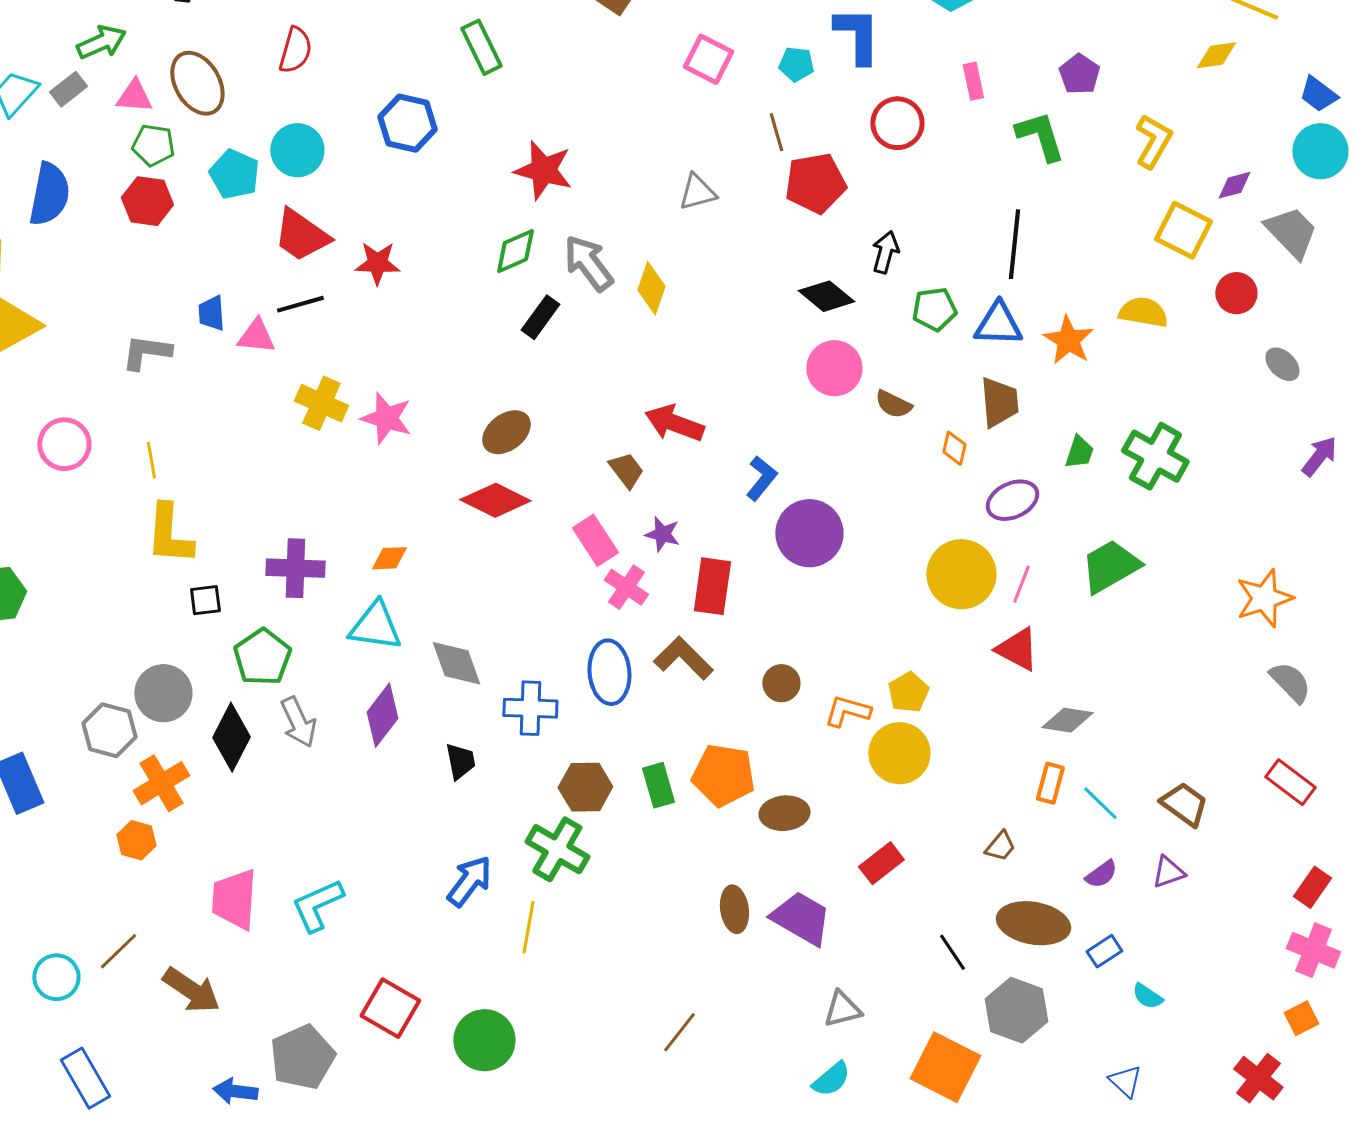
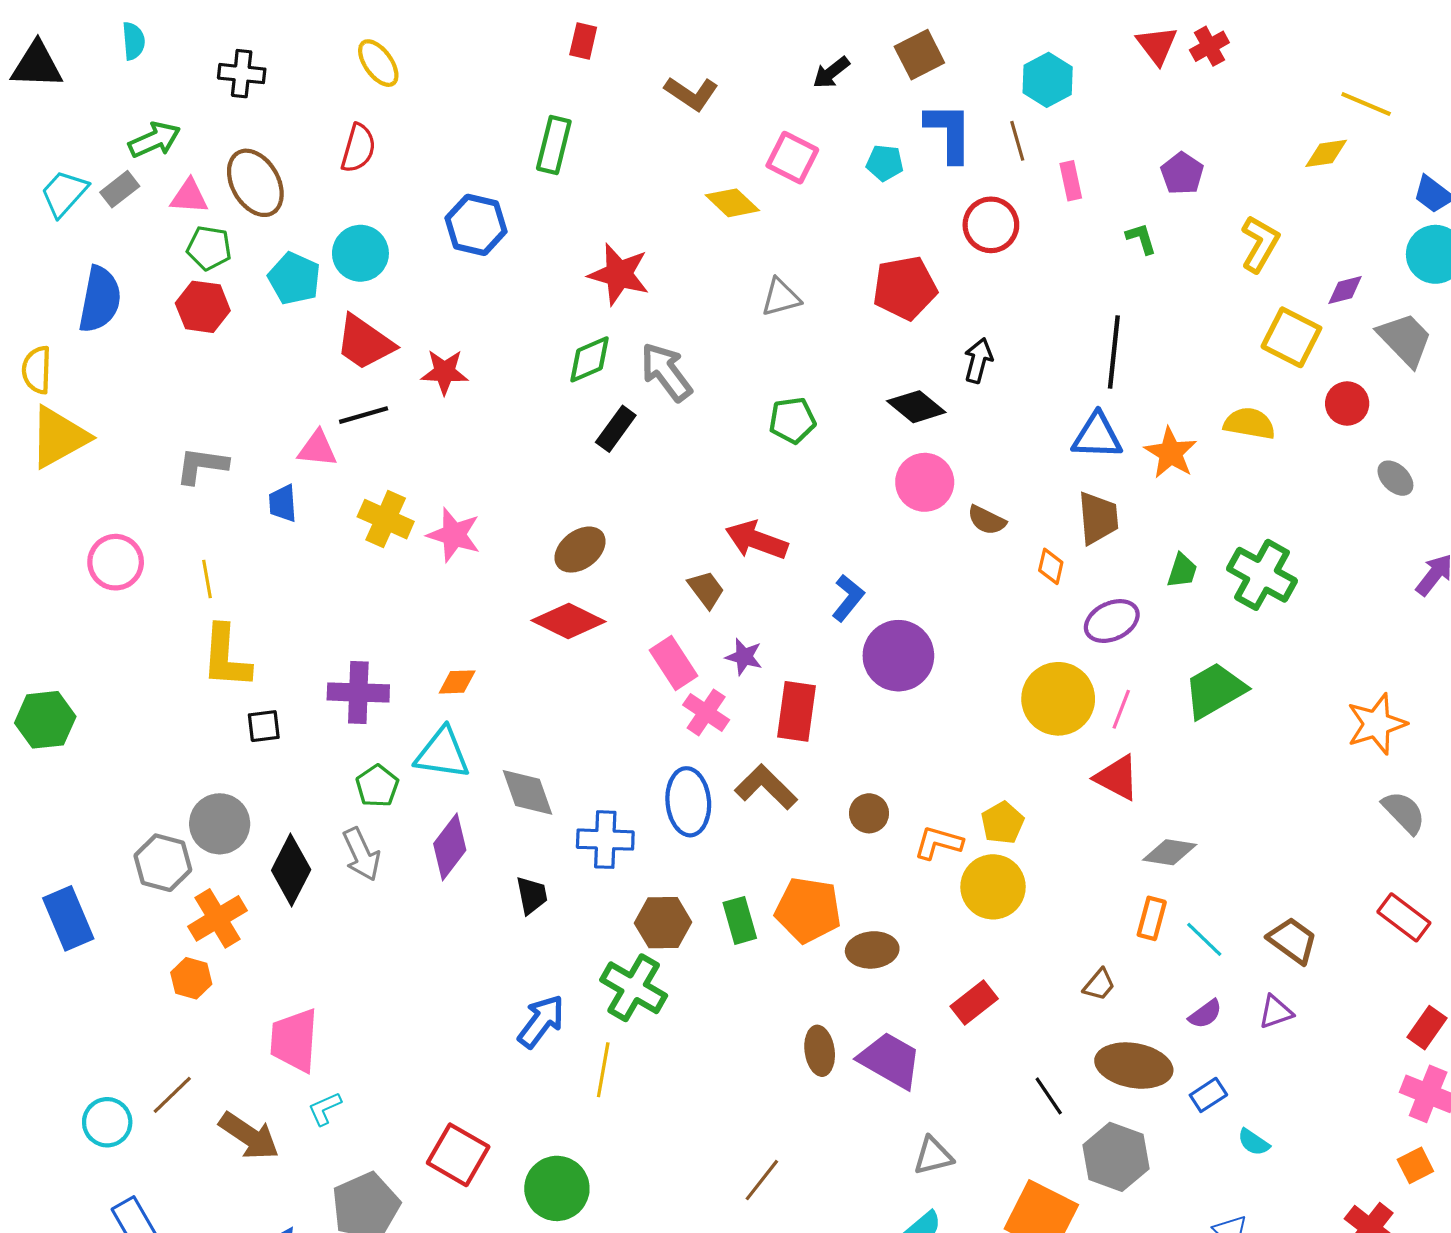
green rectangle: (481, 47) -> (554, 145), turned 40
brown line: (776, 132) -> (1017, 141), moved
green L-shape: (1040, 136) -> (1141, 239), size x0.6
yellow diamond: (651, 288) -> (732, 203), moved, turned -66
green pentagon: (934, 309) -> (792, 420), moved
blue trapezoid: (211, 313) -> (283, 503), moved
green pentagon: (262, 657) -> (377, 786), moved, size x0.7
cyan L-shape: (317, 905) -> (325, 1109), moved, size x0.6

